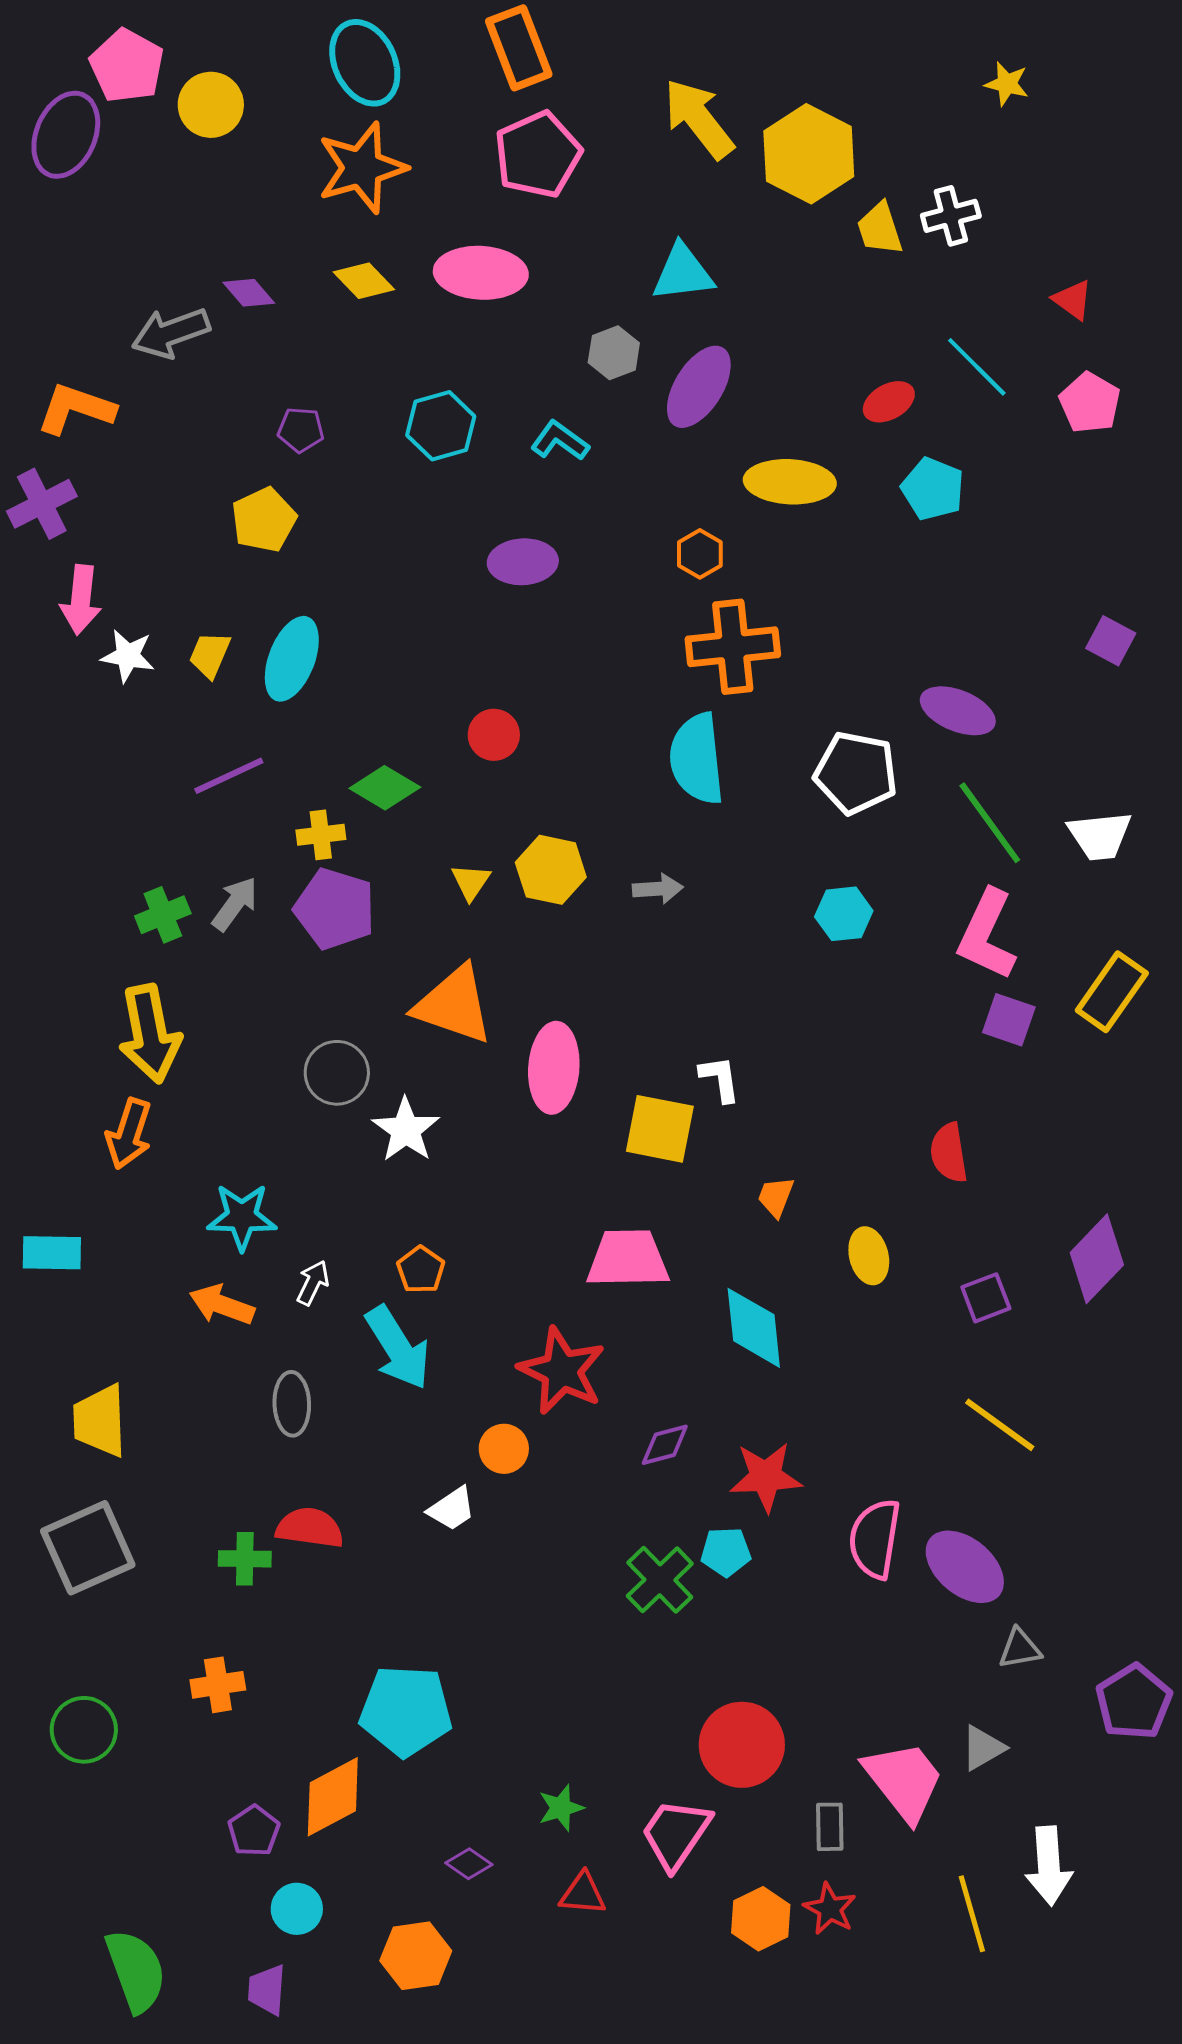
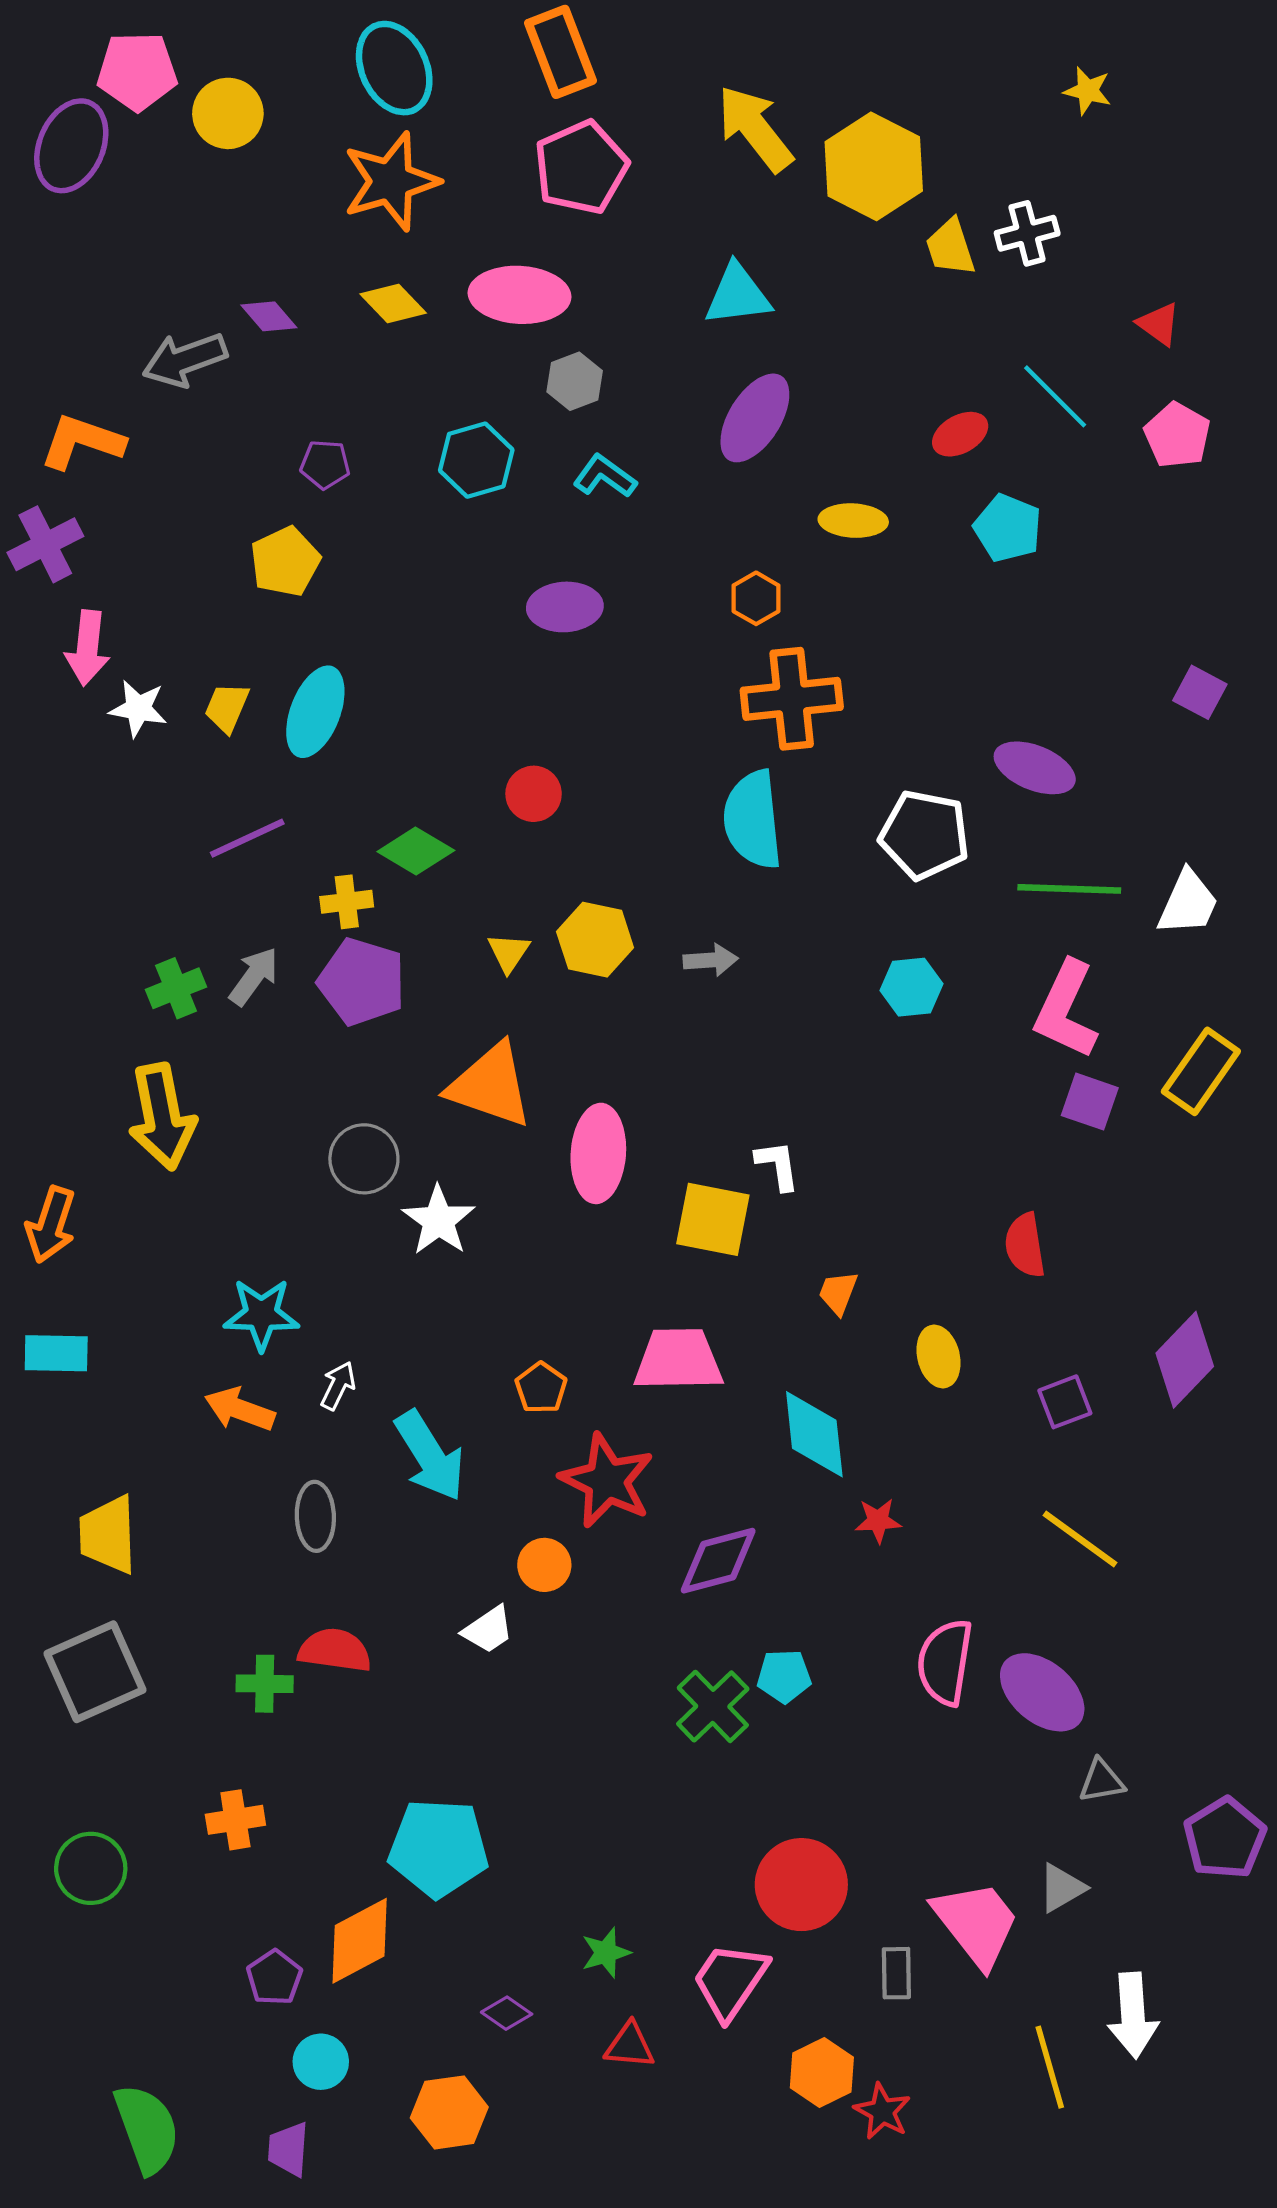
pink pentagon: (127, 66) -> (137, 71), turned -30
gray hexagon: (614, 353) -> (575, 381), moved
yellow ellipse: (790, 482) -> (853, 521), size x0.7
green line: (990, 823) -> (1069, 889), turned -52
white trapezoid: (1100, 836) -> (1188, 903), turned -60
orange arrow: (129, 1134) -> (51, 1225), moved
orange pentagon: (421, 1270) -> (541, 1388), moved
purple diamond: (665, 1445) -> (718, 1561), size x1.5
red star: (766, 1477) -> (878, 1521), moved, size x0.6
red star: (830, 1909) -> (882, 2111), moved

